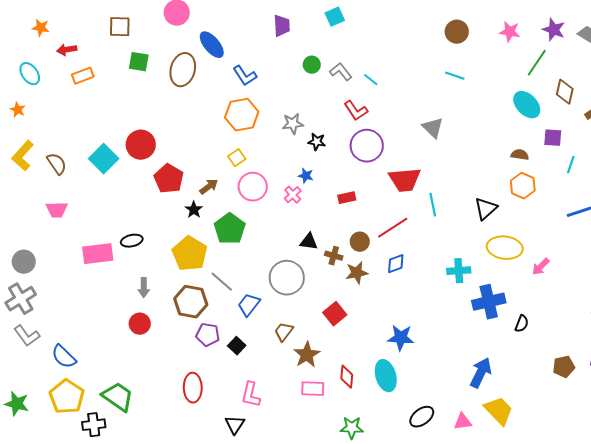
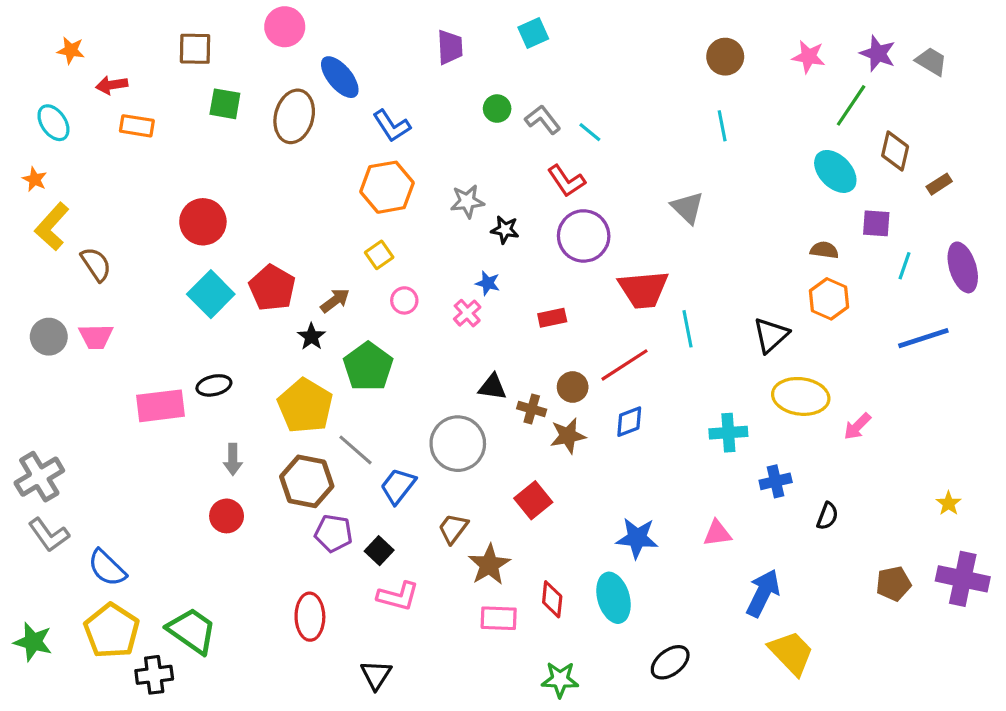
orange rectangle: (83, 76) -> (137, 126), turned 30
cyan line: (455, 76) -> (722, 126), turned 60
red circle: (141, 145) -> (203, 222), moved
yellow L-shape: (23, 156) -> (52, 227), moved
cyan square: (104, 159) -> (211, 294), moved
pink circle: (253, 187) -> (404, 300), size x0.6
gray circle: (24, 262) -> (49, 337), moved
blue cross: (489, 302) -> (776, 481), size x0.6
pink L-shape: (251, 395) -> (398, 596), moved, turned -88
pink triangle: (463, 422) -> (717, 533), moved

